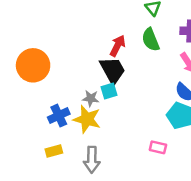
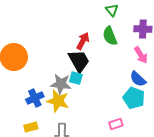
cyan square: (109, 91) -> (76, 78), turned 32
gray star: (91, 98) -> (61, 84), size x1.5
pink rectangle: (158, 147) -> (116, 124), turned -32

